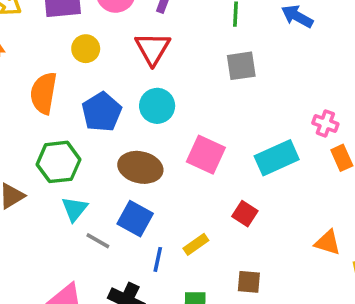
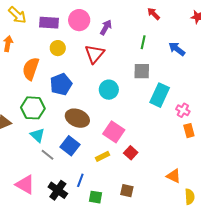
cyan circle: (157, 106) -> (109, 90), moved
pink square: (206, 155) -> (114, 132), moved
cyan rectangle: (277, 158) -> (160, 95), moved, turned -50
cyan triangle: (74, 209) -> (37, 135), turned -35
yellow rectangle: (196, 244) -> (103, 156), moved
blue line: (158, 259) -> (80, 180), moved

